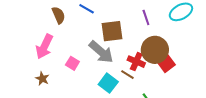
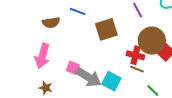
brown semicircle: (59, 15) -> (51, 23), turned 114
gray arrow: (101, 52) -> (88, 77), moved
brown line: (127, 75) -> (137, 69), moved

